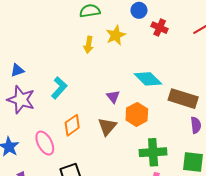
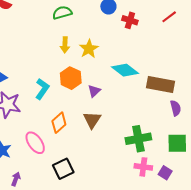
yellow star: (116, 35) -> (89, 49), moved
purple triangle: (113, 97) -> (94, 91), turned 32
orange hexagon: (137, 114) -> (71, 78), moved

